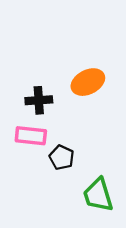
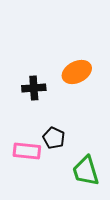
pink rectangle: (31, 136) -> (27, 151), moved

